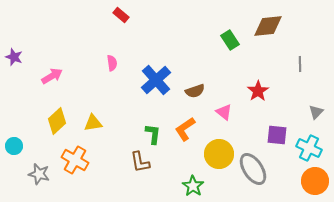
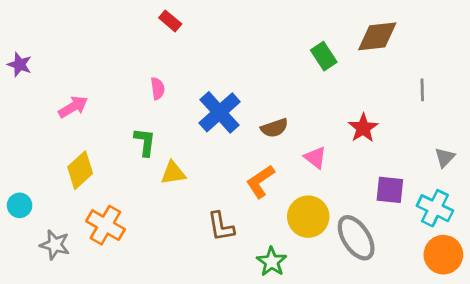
purple star: (14, 57) -> (20, 65), moved
yellow triangle: (93, 123) -> (173, 173), moved
green L-shape: (153, 134) -> (145, 142), moved
brown L-shape: (140, 162) -> (221, 226), moved

